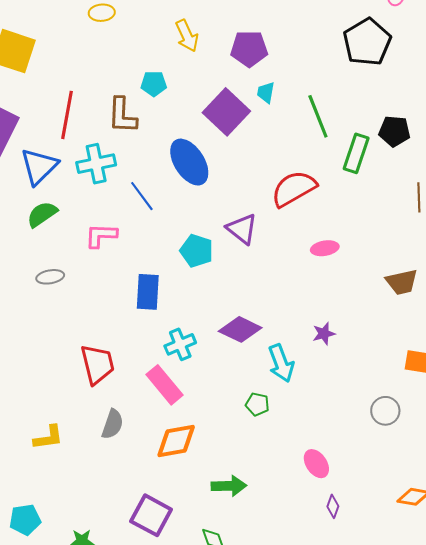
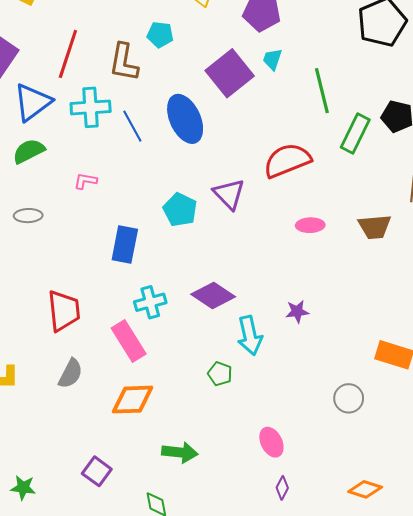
blue line: (142, 196) -> (132, 126), moved
pink L-shape: (101, 236) -> (85, 181), size x0.7
brown trapezoid: (402, 282) -> (375, 227), moved
purple square: (151, 515) -> (97, 471), size x0.7

